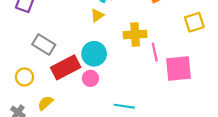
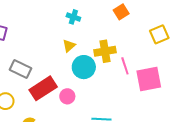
yellow triangle: (97, 15) -> (69, 46), moved
cyan circle: (94, 54) -> (84, 67), moved

